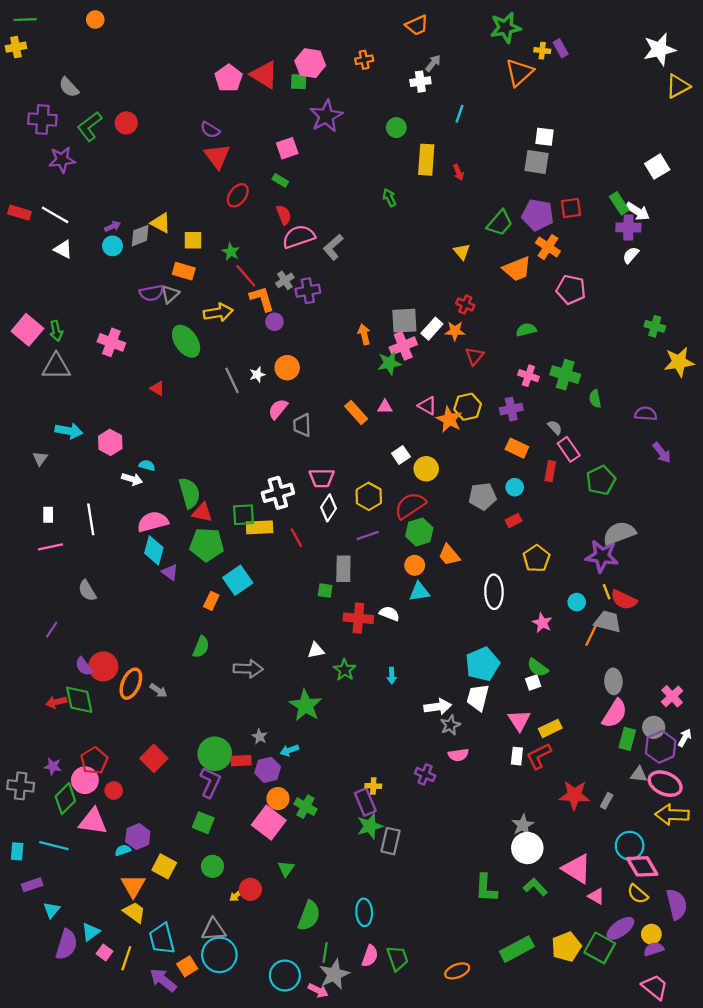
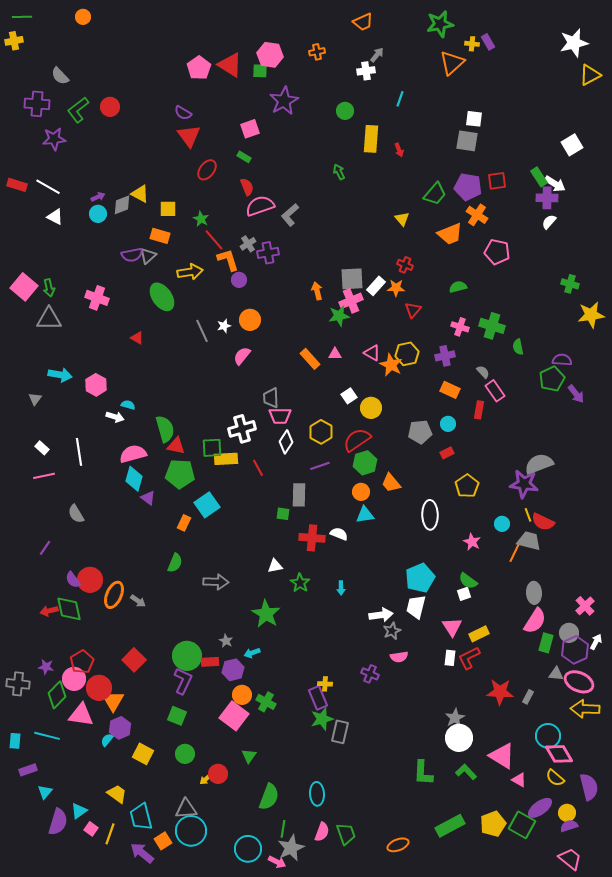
gray trapezoid: (302, 425) -> (271, 398), moved
green pentagon: (601, 480) -> (552, 379), moved
white rectangle: (48, 515) -> (42, 448), turned -48
red circle: (114, 791) -> (99, 688), size x1.6
cyan semicircle: (123, 850) -> (107, 740), turned -32
orange triangle: (133, 886) -> (113, 701), moved

